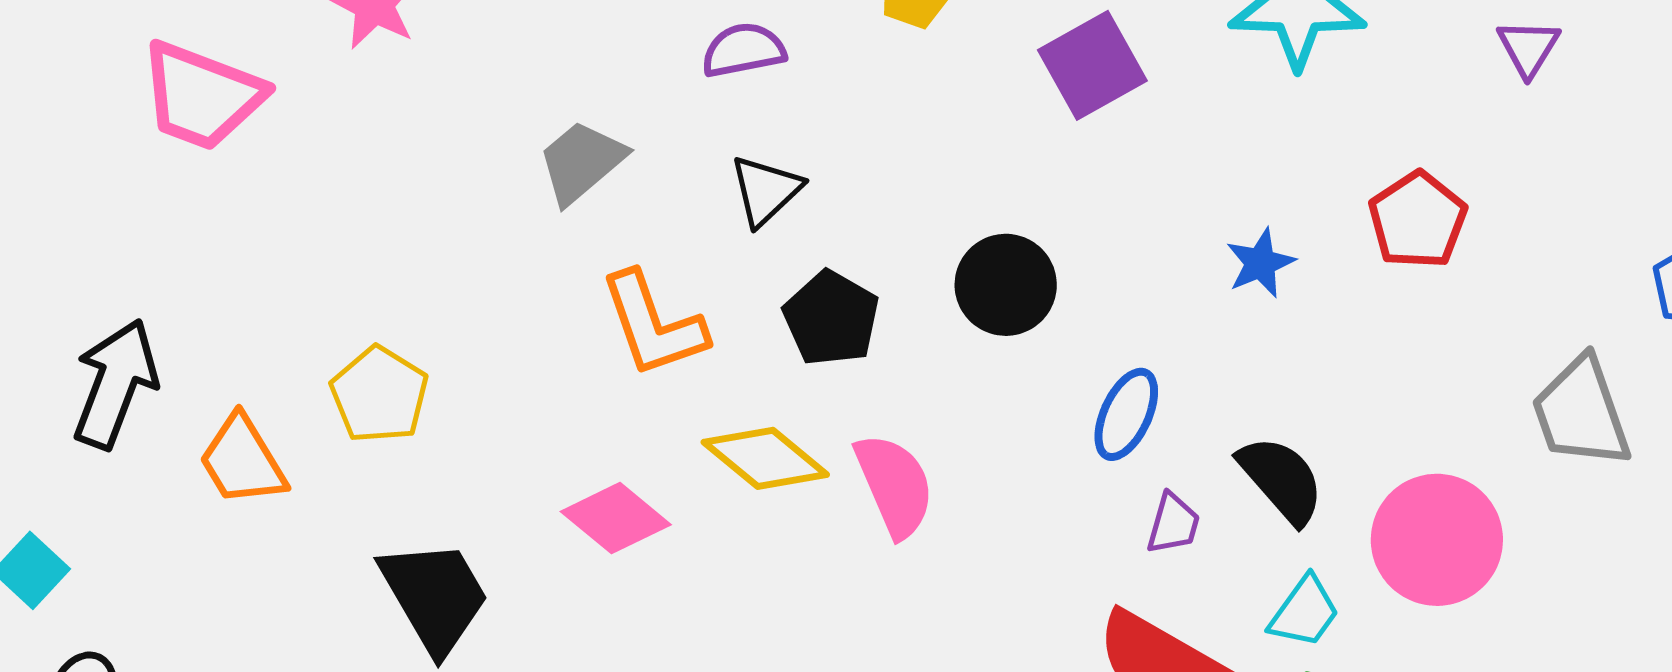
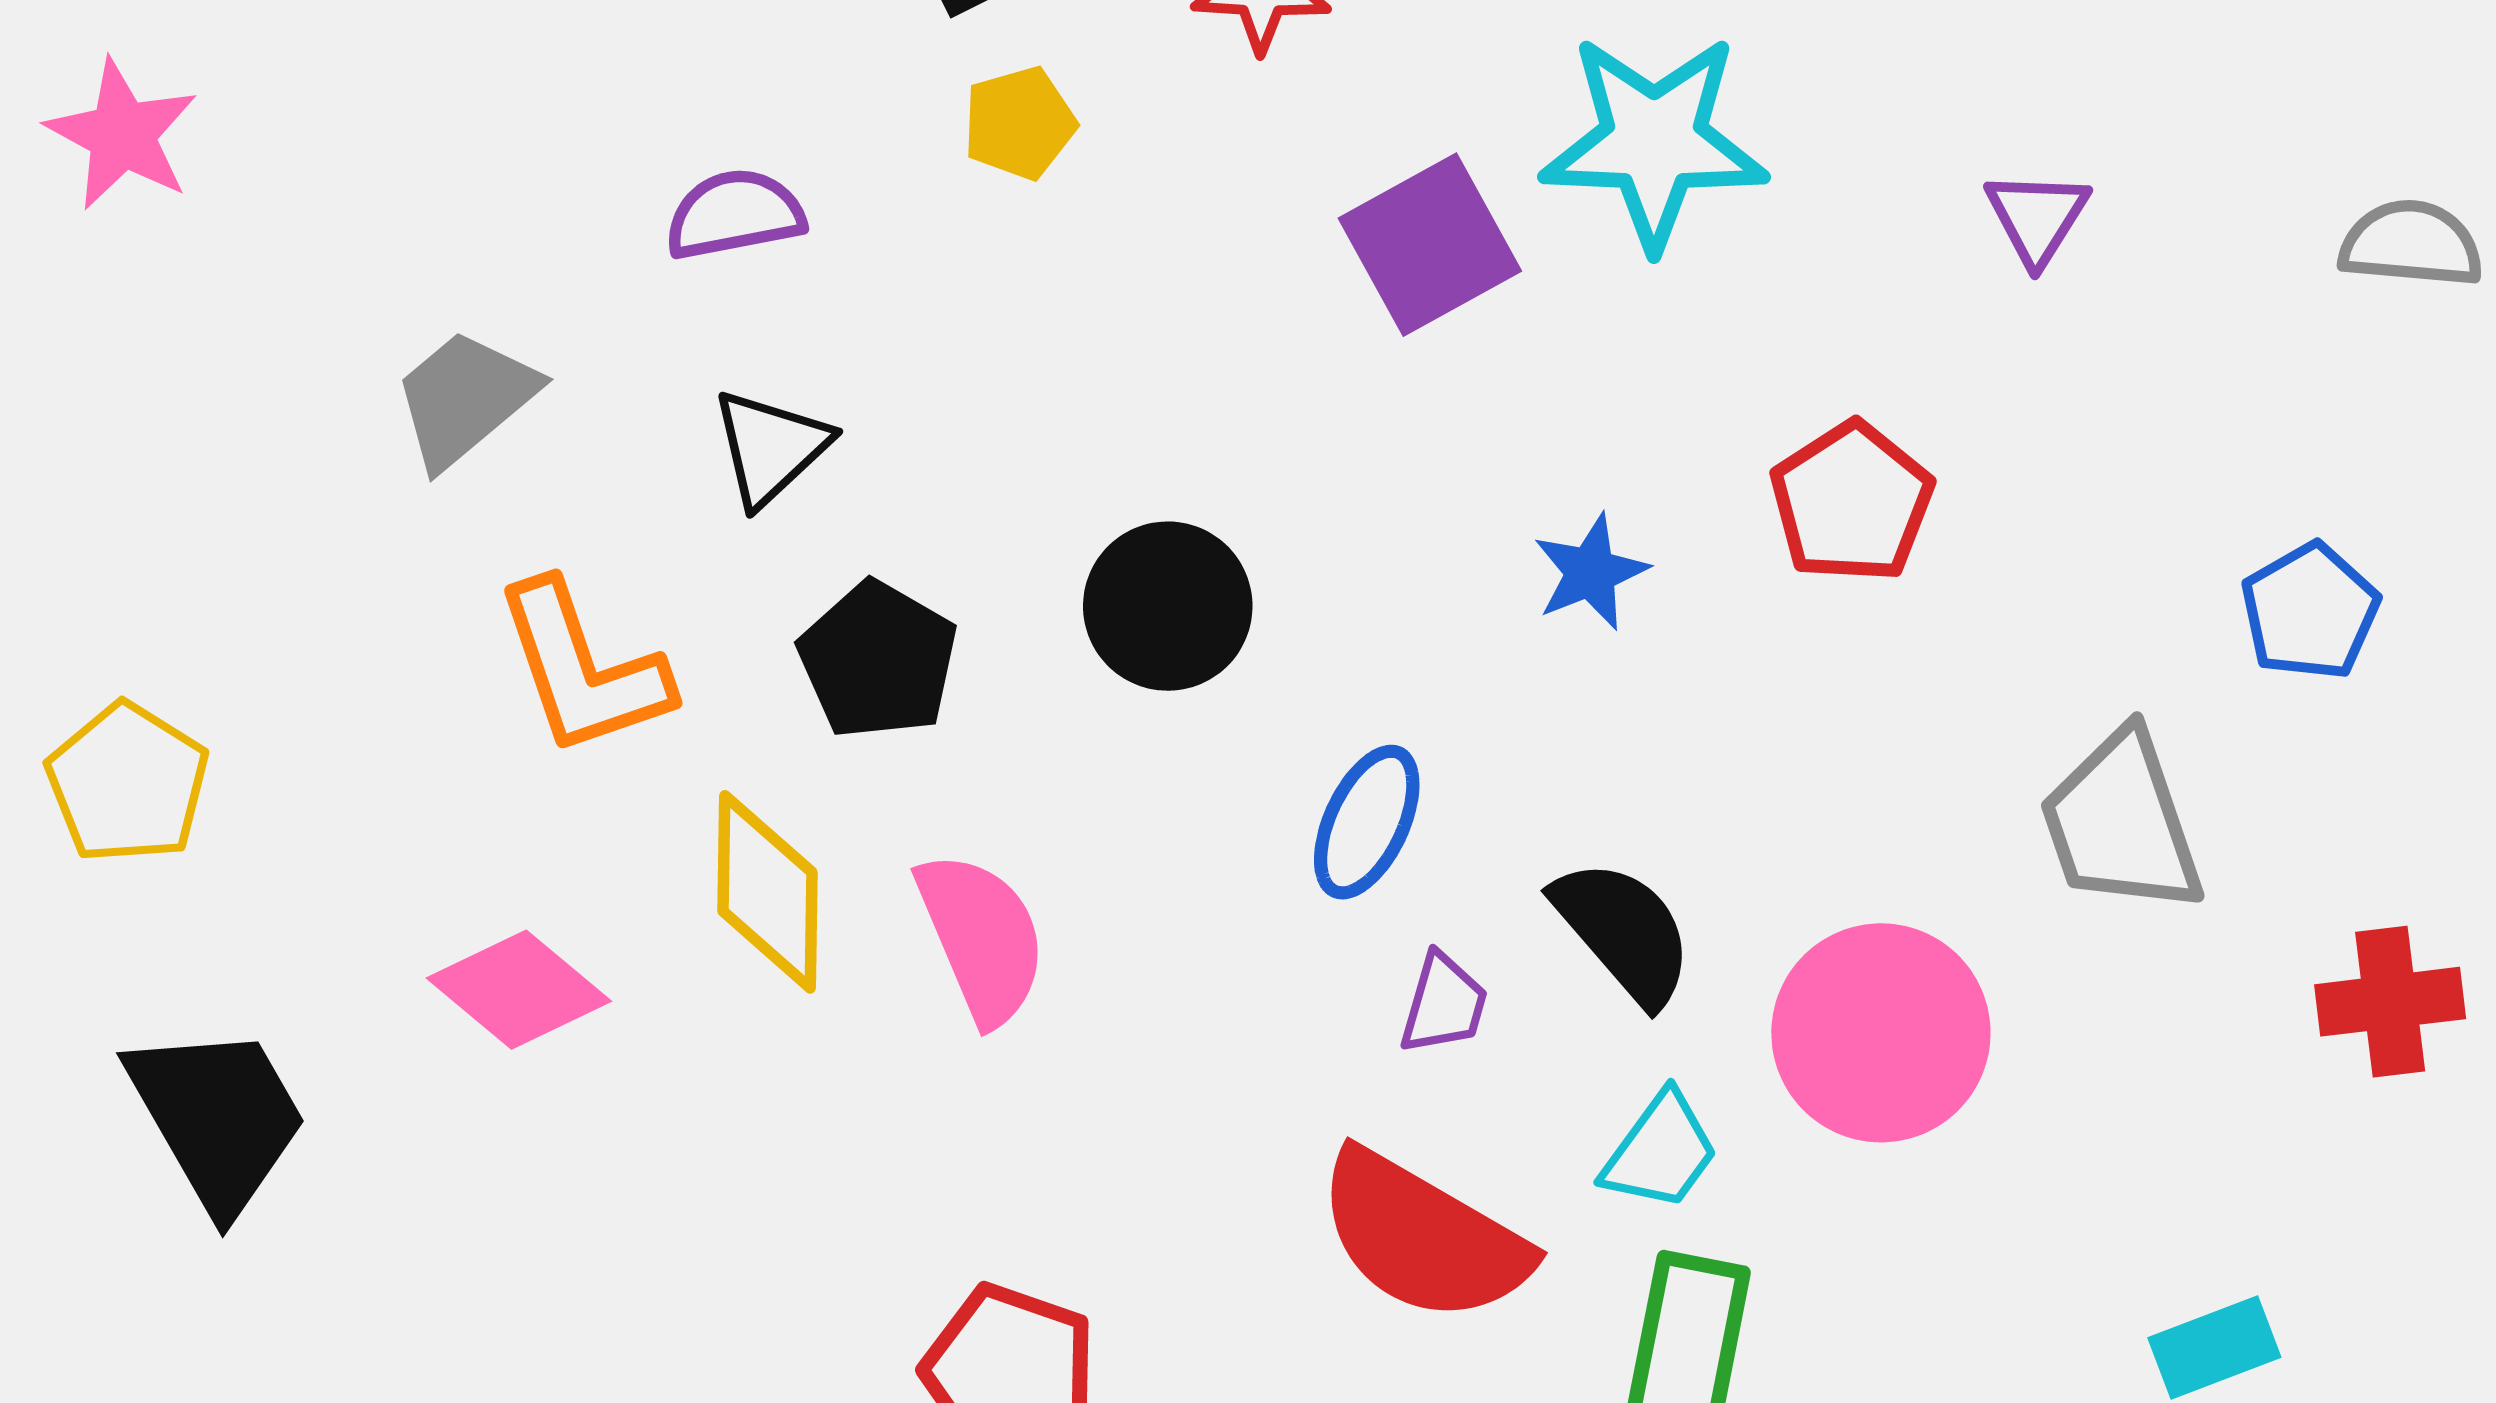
purple square: (1092, 65) -> (1430, 245), moved
yellow diamond: (765, 458) -> (767, 892), turned 51

